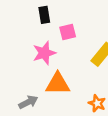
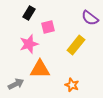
black rectangle: (44, 15) -> (29, 13), turned 40

